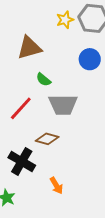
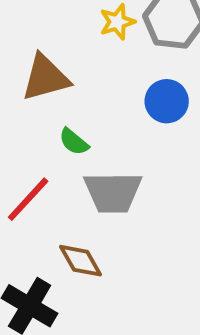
brown diamond: (47, 139) -> (81, 261), turned 45

